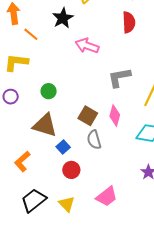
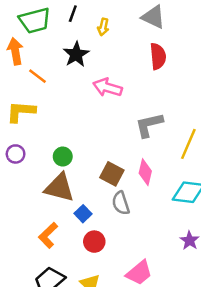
green circle: (49, 91) -> (63, 157), moved
orange L-shape: (22, 161) -> (48, 235), moved

